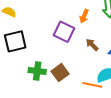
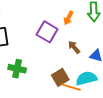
brown square: (60, 73) -> (60, 77), moved

